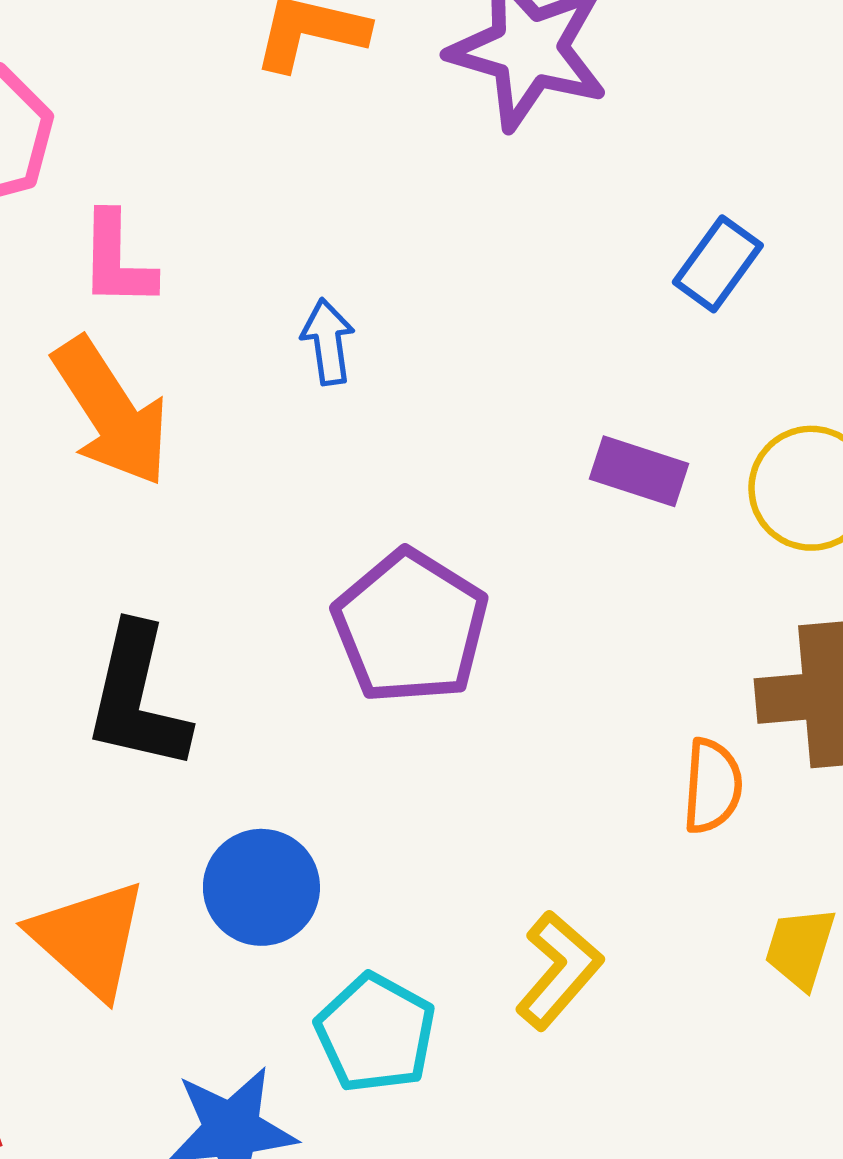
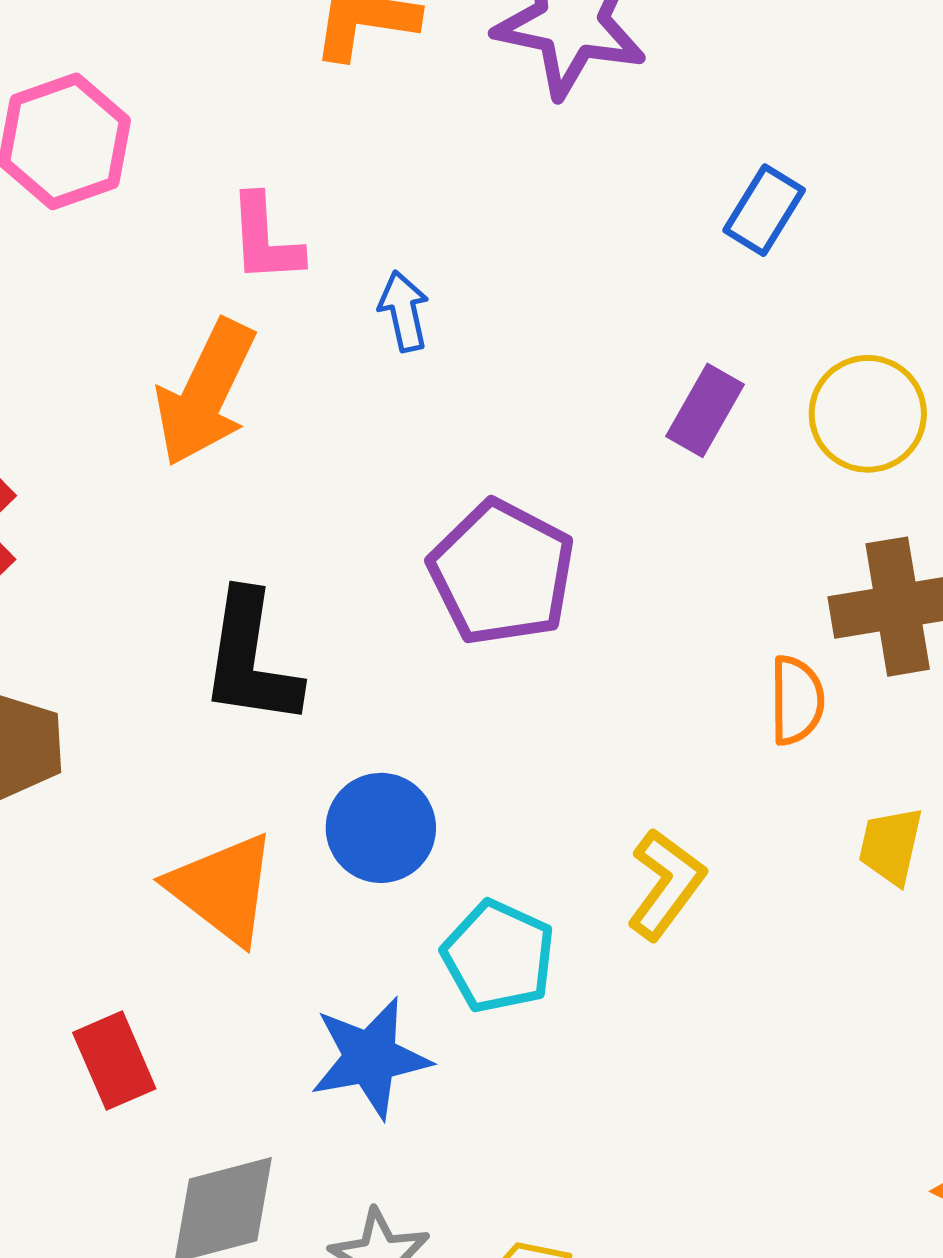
pink L-shape: (117, 260) -> (265, 239), moved
orange arrow: (111, 412) -> (205, 393), turned 63
purple rectangle: (639, 471) -> (705, 410), turned -74

